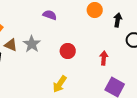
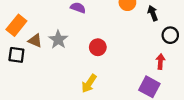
black arrow: (118, 20) -> (153, 13), turned -32
red arrow: (104, 58) -> (160, 62), moved

